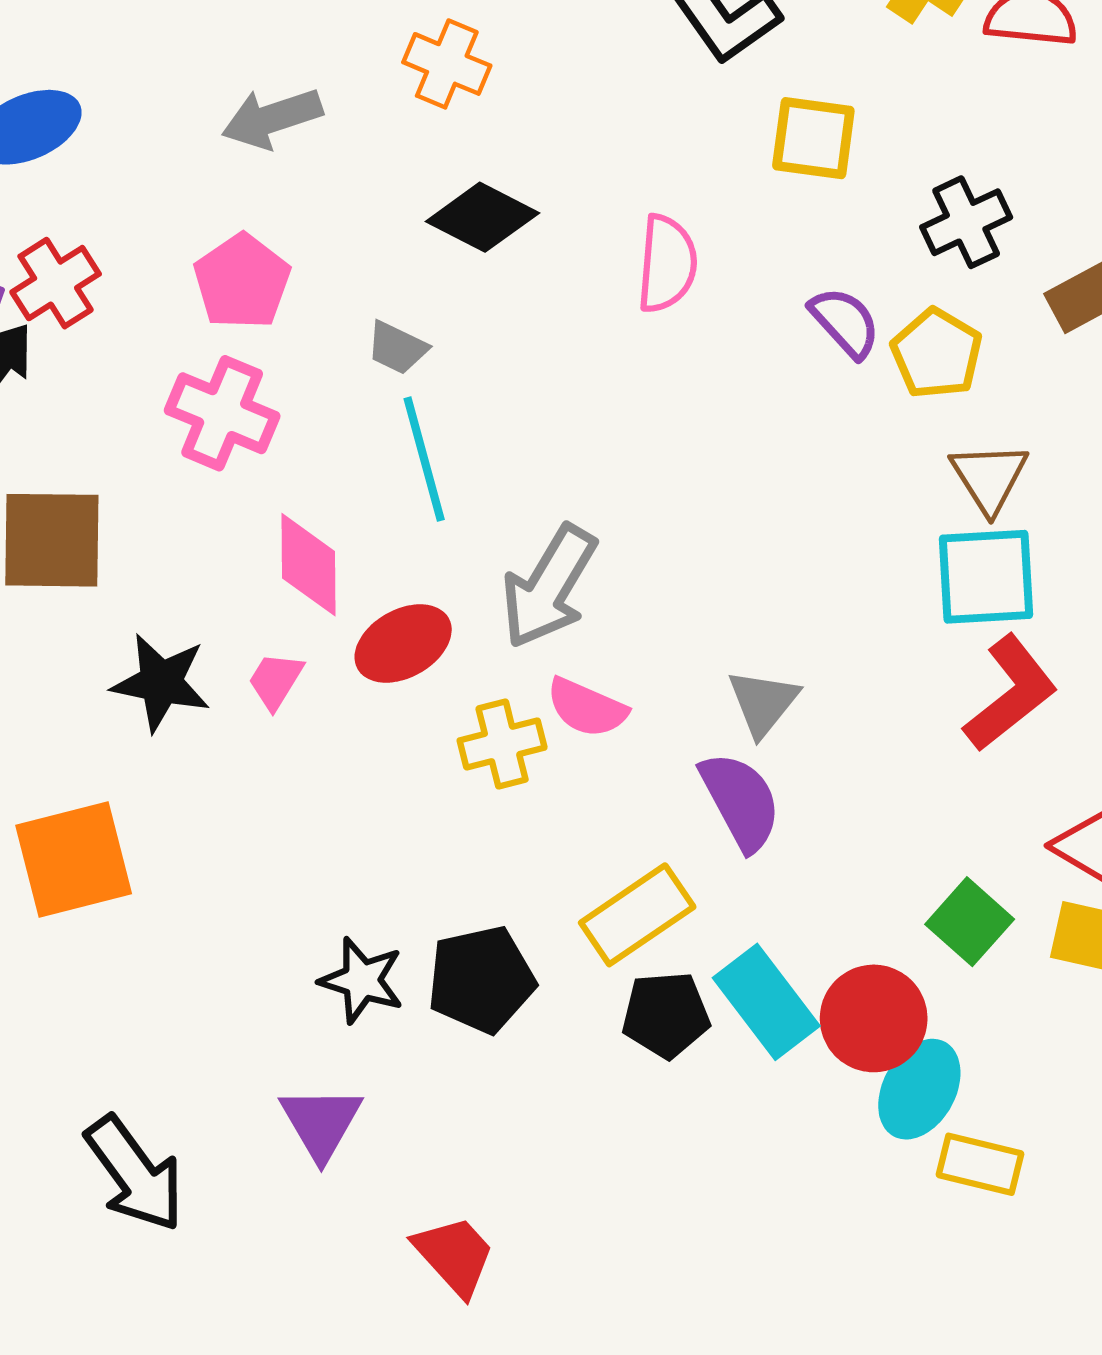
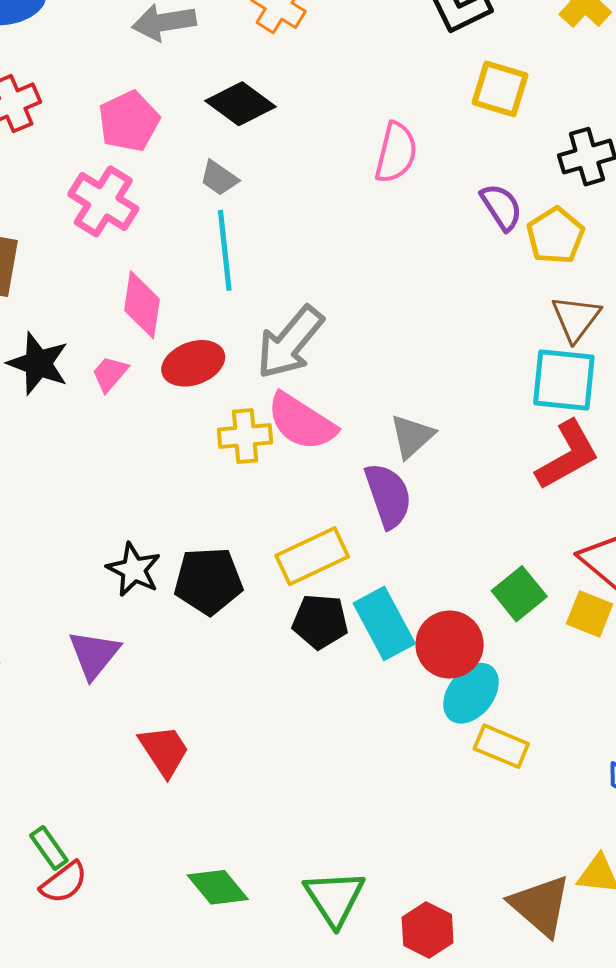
black diamond: (482, 217) -> (240, 104), moved
pink semicircle: (587, 708) -> (301, 422), size x1.4

